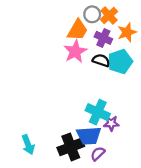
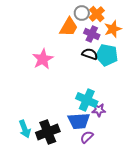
pink star: (75, 51) -> (43, 59), moved
cyan pentagon: (120, 62) -> (107, 55), turned 30
black cross: (71, 147) -> (48, 132), moved

